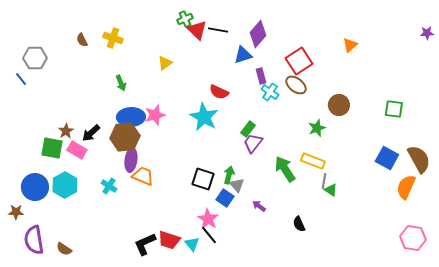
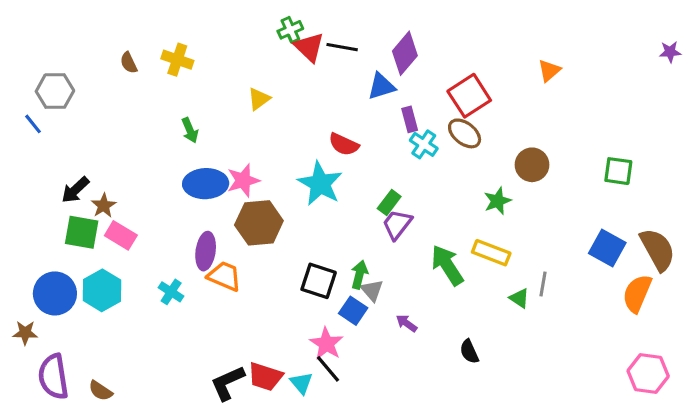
black arrow: (91, 133) -> (75, 190), moved
brown hexagon: (125, 137) -> (259, 223), moved
gray line: (324, 181) -> (543, 284), moved

